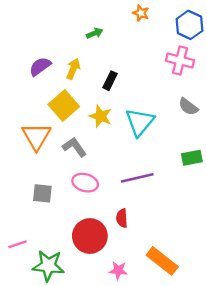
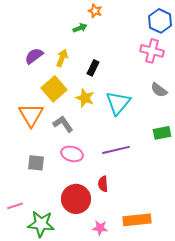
orange star: (141, 13) -> (95, 11), moved
orange rectangle: (162, 261) -> (137, 220), turned -44

